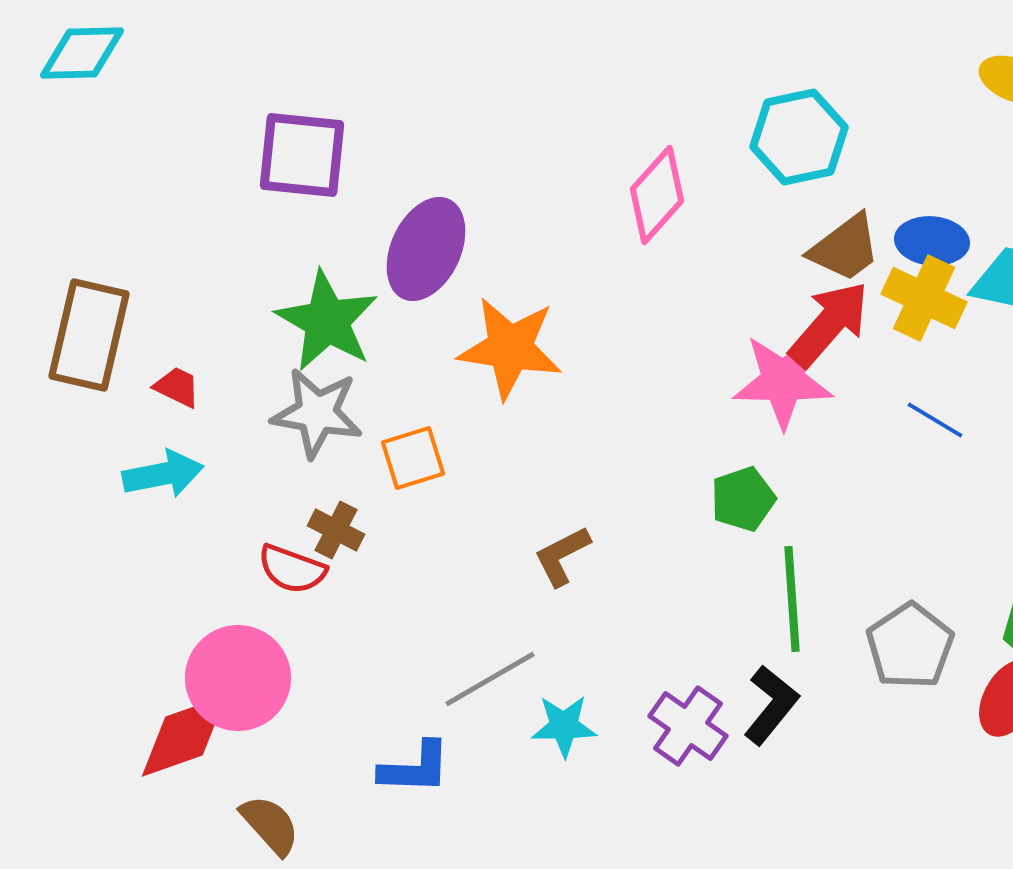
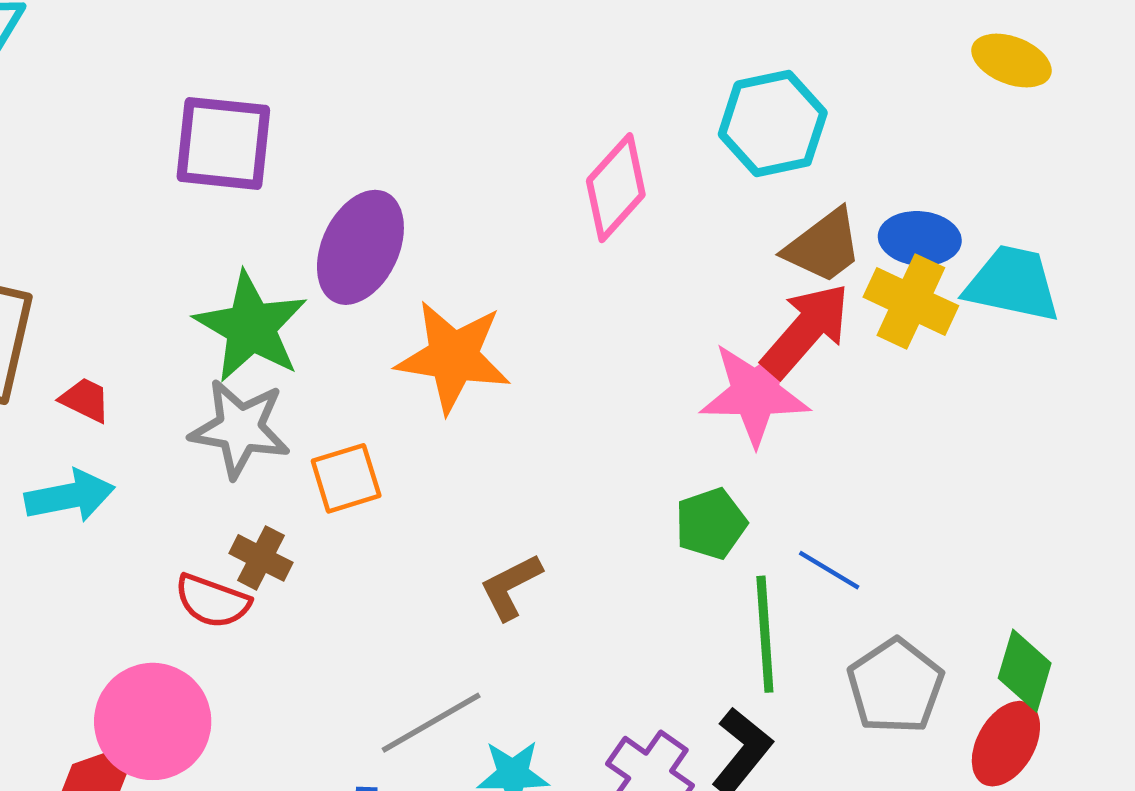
blue line: (935, 420) -> (829, 570), moved

